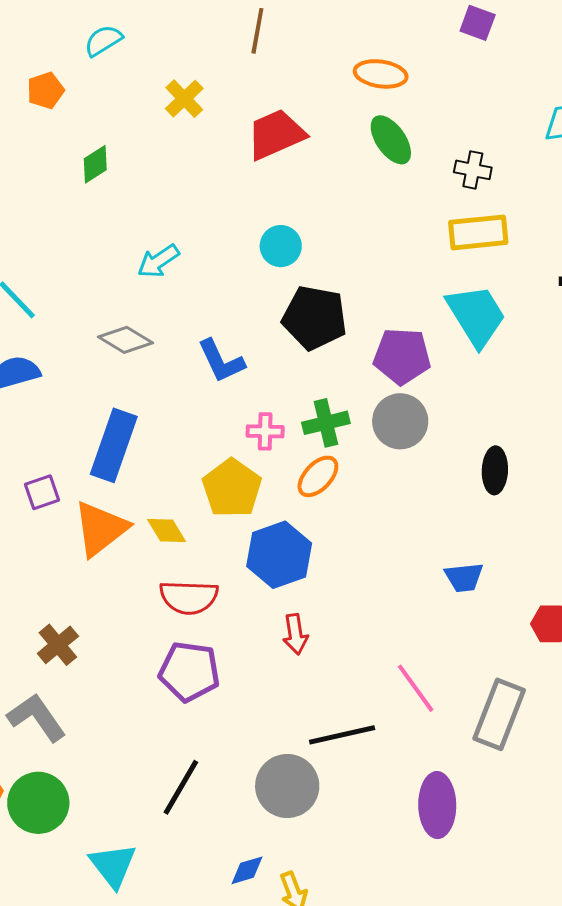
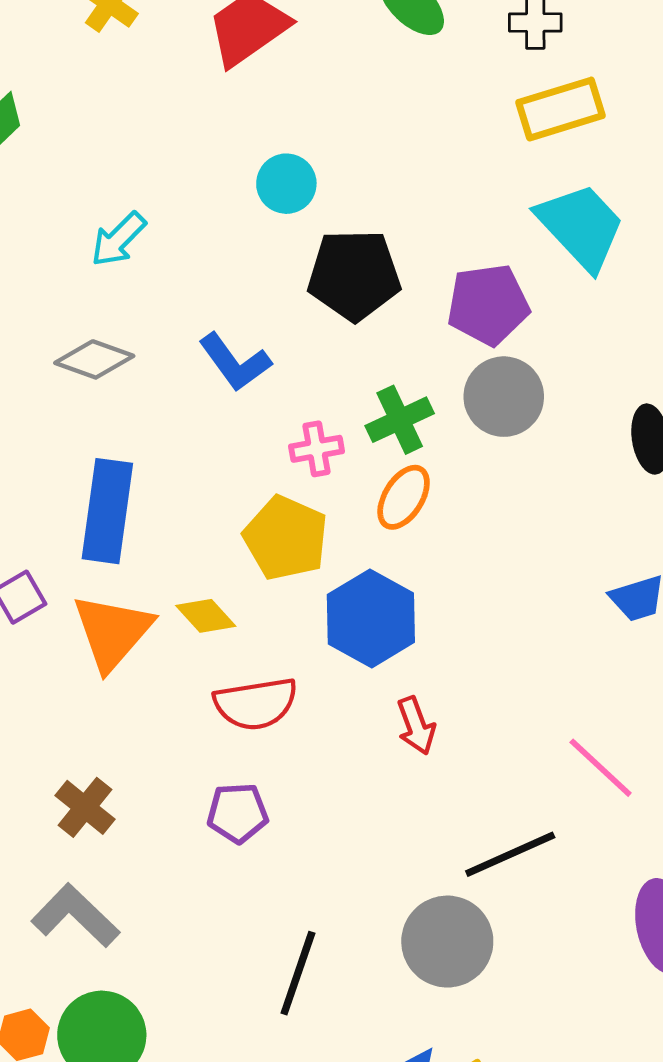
purple pentagon: (189, 672) -> (238, 813), moved, size x0.7

